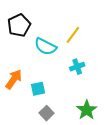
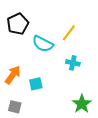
cyan cross: (77, 67) -> (73, 63), turned 32
gray square: (47, 113) -> (15, 107), moved, turned -32

